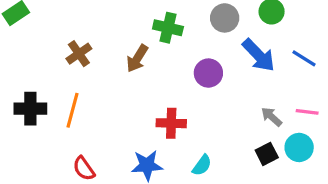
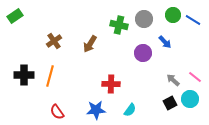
green cross: (168, 28) -> (119, 25), moved
blue arrow: (259, 55) -> (165, 42), size x0.6
blue line: (304, 58) -> (193, 20), moved
purple circle: (208, 73) -> (143, 53), moved
pink line: (307, 112) -> (195, 77), turned 32

